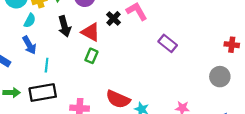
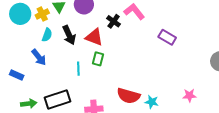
cyan semicircle: (30, 21) -> (47, 35), moved
cyan line: (47, 65) -> (78, 69), moved

